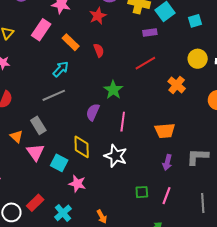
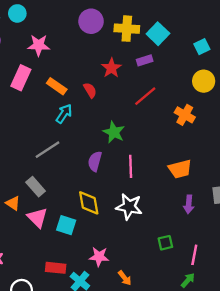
red star: (98, 16) -> (111, 68), moved
cyan square: (195, 21) -> (202, 47), moved
cyan arrow: (61, 69) -> (64, 114), moved
pink star: (77, 184) -> (99, 257), moved
pink line: (166, 196) -> (194, 255), moved
red rectangle: (35, 203) -> (56, 268), moved, turned 60

